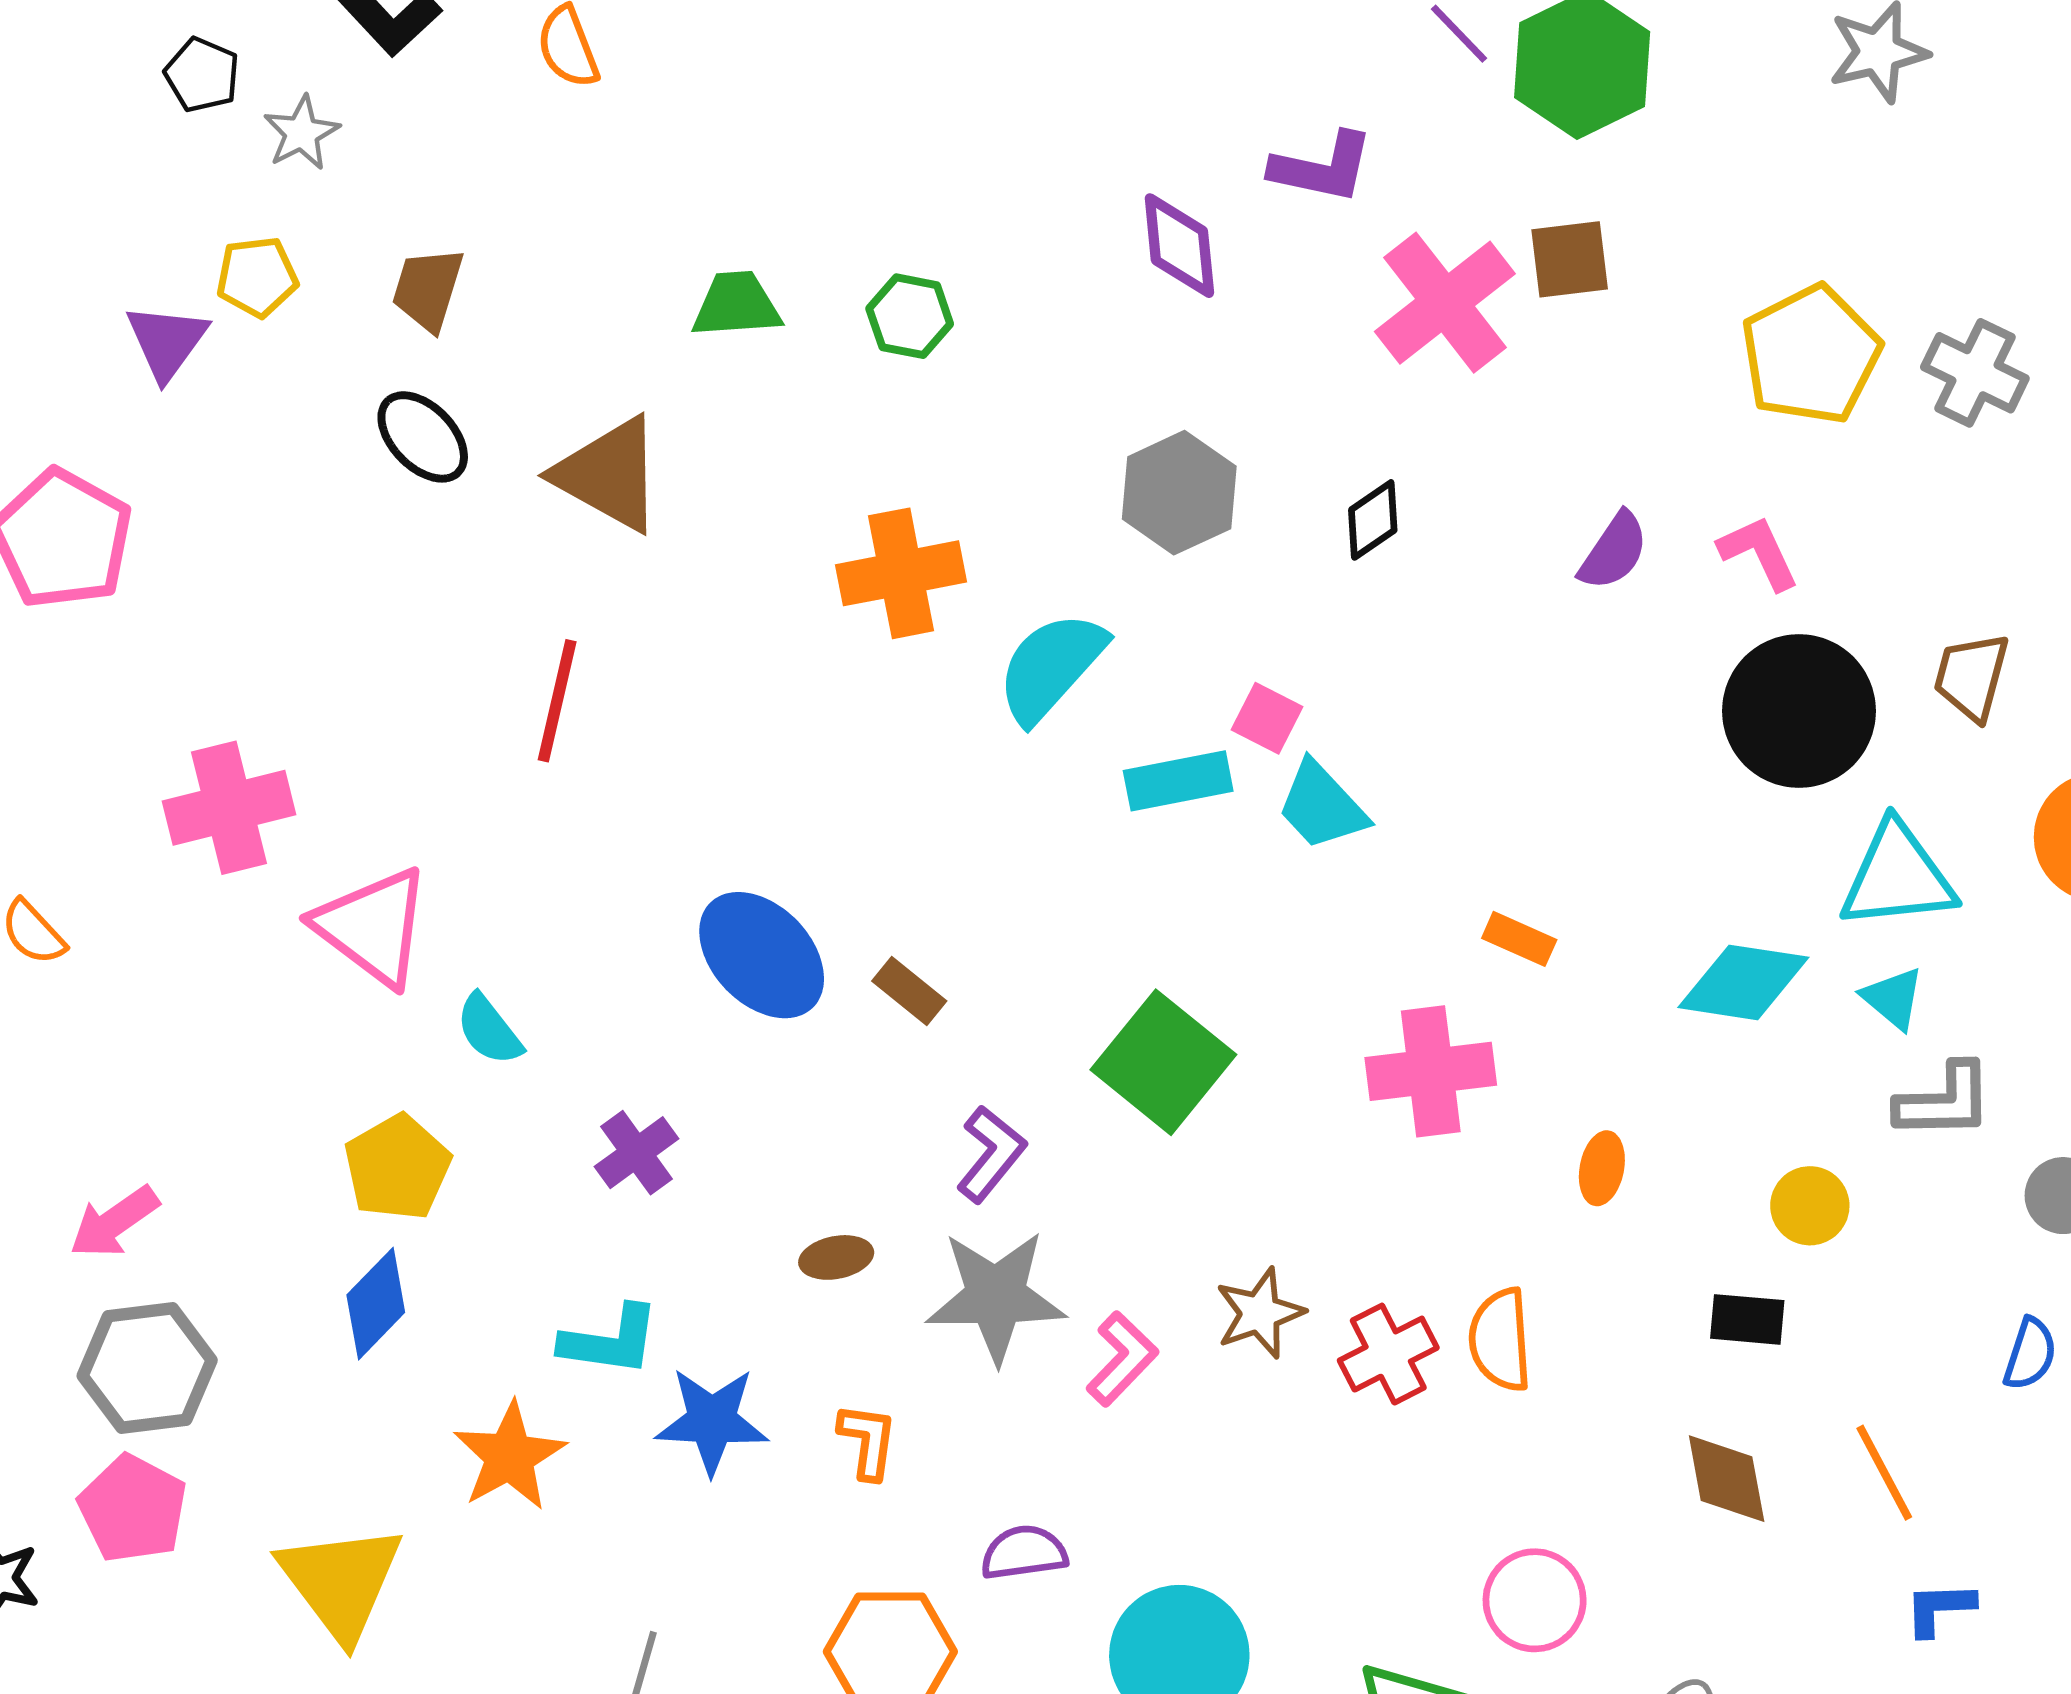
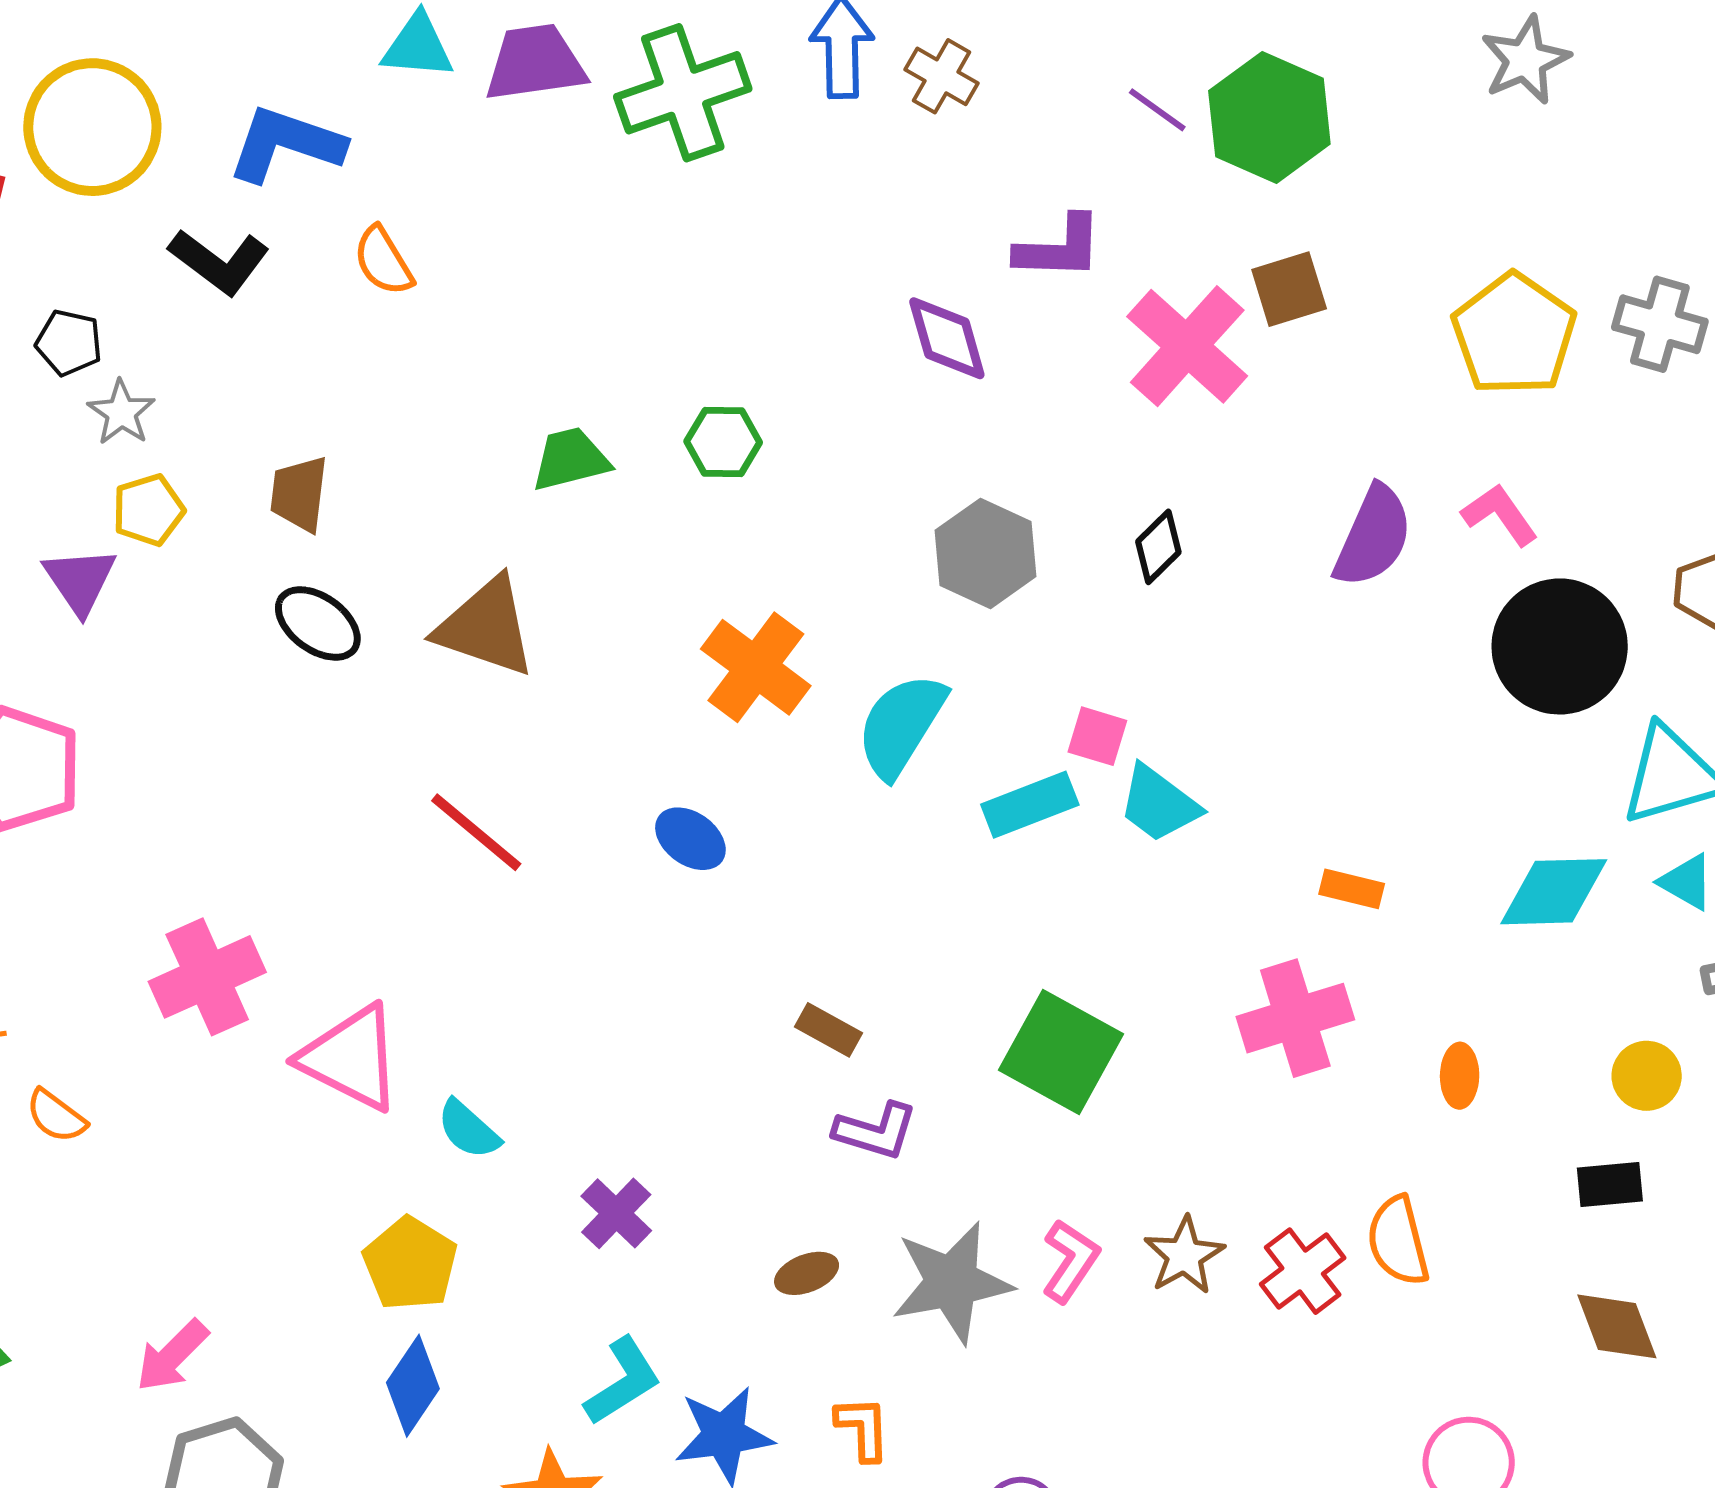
gray star: (302, 133) -> (121, 413), moved
purple semicircle: (1614, 551) -> (1373, 536), size x1.4
orange cross: (901, 573) -> (756, 667), turned -32
red line: (557, 701) -> (476, 832), turned -53
blue ellipse: (762, 955) -> (690, 839), moved, size x0.6
purple L-shape: (991, 1154) -> (876, 1131), moved, turned 78
cyan L-shape: (610, 1341) -> (623, 1381), turned -30
pink L-shape: (1122, 1359) -> (1070, 1261), moved

